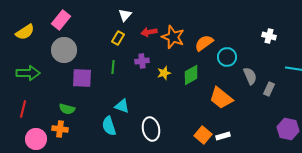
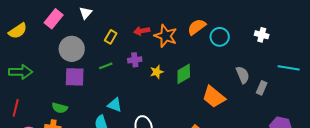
white triangle: (125, 15) -> (86, 13), moved
orange semicircle: (204, 43) -> (197, 27), moved
gray circle: (64, 50) -> (72, 49), moved
cyan circle: (227, 57) -> (220, 37), moved
green line: (113, 67) -> (106, 66), turned 64

